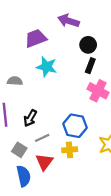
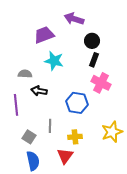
black arrow: (30, 118) -> (39, 91), moved, turned 70
blue hexagon: (75, 126) -> (77, 103), moved
gray line: (42, 138) -> (50, 126), turned -64
red triangle: (44, 162) -> (65, 156), moved

